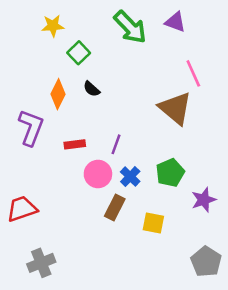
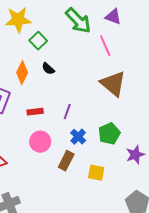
yellow star: (53, 26) -> (18, 20), size x1.5
pink line: (193, 73) -> (105, 46), moved
pink circle: (98, 174) -> (40, 142), moved

